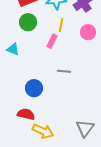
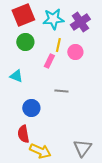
pink circle: (88, 32) -> (75, 52), moved
cyan triangle: (13, 49) -> (16, 76), moved
red semicircle: (26, 114) -> (23, 134), turned -114

